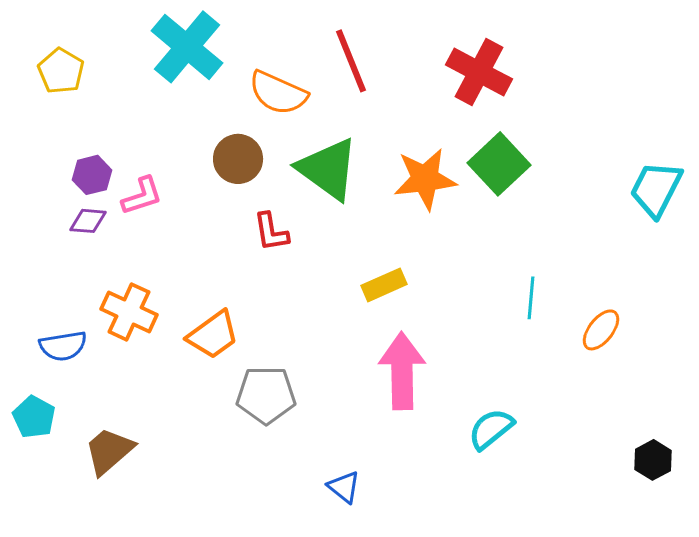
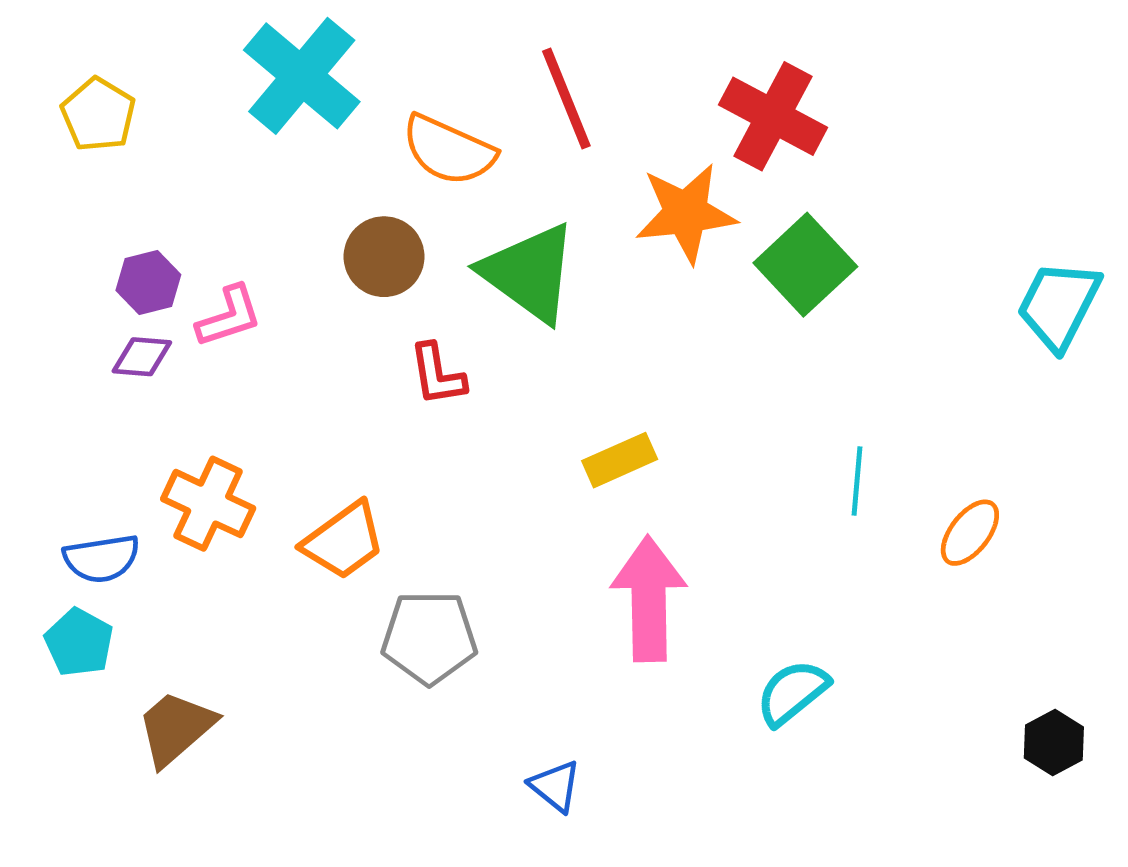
orange star: (425, 179) -> (686, 213), moved
cyan pentagon: (34, 417) -> (79, 642), moved

